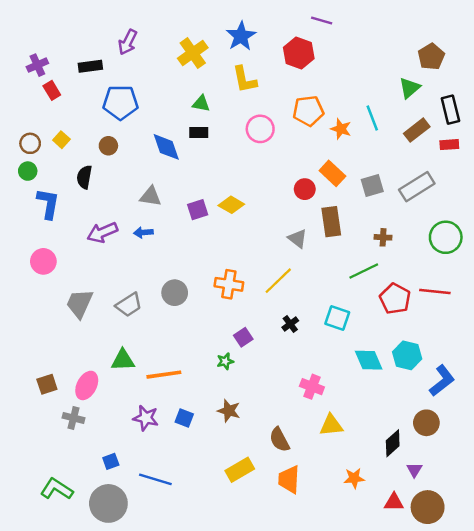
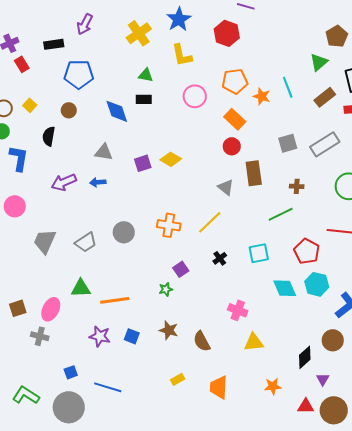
orange rectangle: (332, 173) -> (235, 119), moved
red pentagon: (395, 299) -> (307, 251), moved
cyan square: (337, 318) -> (259, 253), turned -30
brown semicircle: (279, 440) -> (202, 341), moved
yellow rectangle: (240, 470) -> (178, 379), size x0.6

